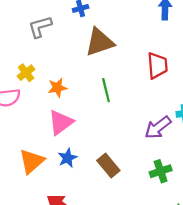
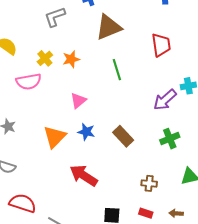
orange star: (57, 88) -> (71, 59), moved
pink triangle: (61, 122) -> (78, 101), size x0.7
blue star: (67, 158) -> (86, 132), turned -30

